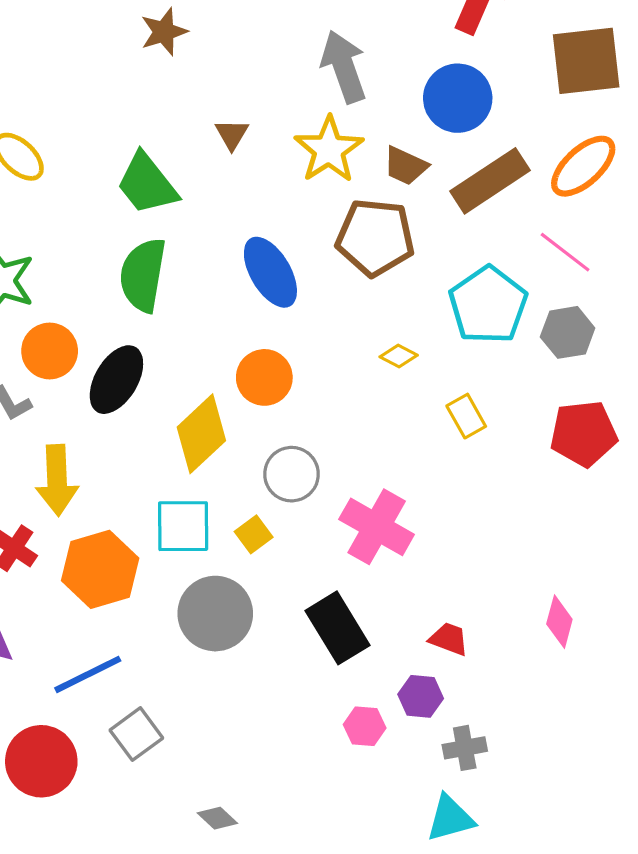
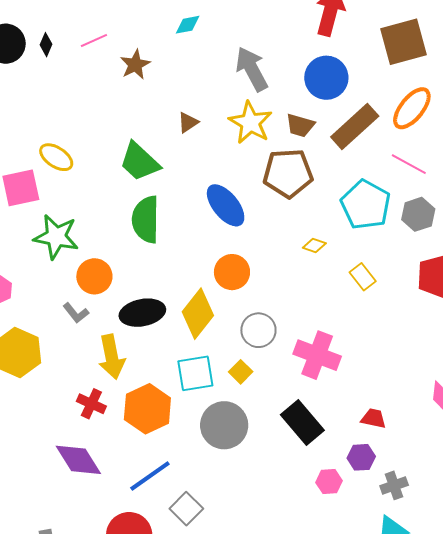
brown triangle: (232, 134) -> (188, 122), turned 35
black ellipse: (116, 380) -> (142, 313), moved, turned 57

